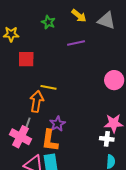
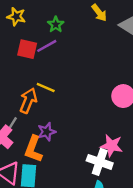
green star: (48, 22) -> (56, 25), moved
purple line: (76, 43) -> (47, 46), moved, turned -30
white cross: (107, 139) -> (100, 162), size x1.5

